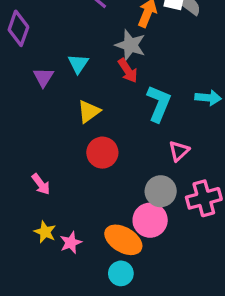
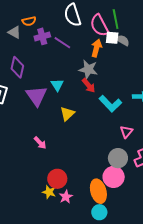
purple triangle: (43, 77) -> (37, 96), size x1.6
cyan L-shape: (159, 104) -> (110, 104), turned 120
red circle: (102, 153) -> (57, 179), moved
pink arrow: (41, 184) -> (40, 143), moved
orange ellipse: (123, 240) -> (98, 191), turned 50

